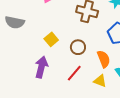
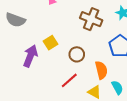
purple arrow: (41, 67) -> (30, 56), moved

